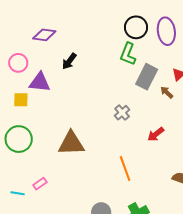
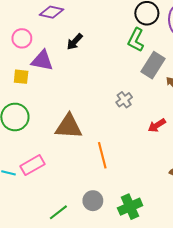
orange line: (125, 168) -> (102, 155), moved
pink rectangle: (40, 184) -> (33, 165), size x1.6

